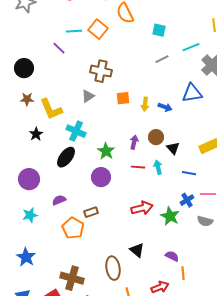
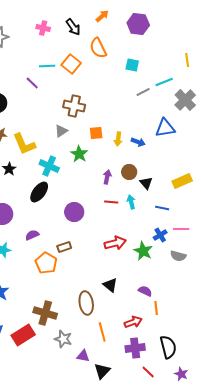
gray line: (162, 59) -> (143, 92), moved
green star: (106, 151) -> (79, 154), moved

